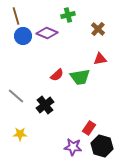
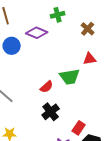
blue circle: (23, 36) -> (12, 46), moved
red semicircle: (57, 75) -> (47, 87), moved
black cross: (45, 105) -> (51, 112), moved

